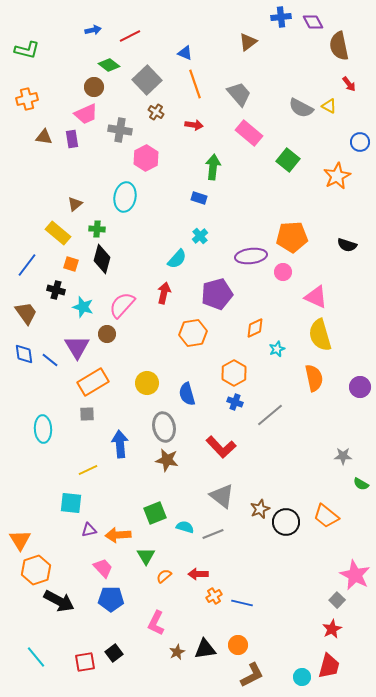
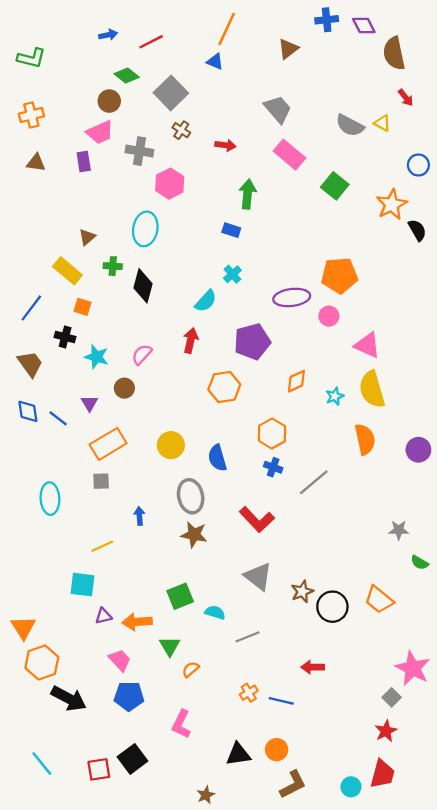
orange line: (195, 84) -> (227, 29), moved, turned 44
brown triangle: (44, 137) -> (36, 163), moved
black semicircle: (347, 245) -> (417, 230), moved, turned -138
black diamond: (102, 259) -> (143, 286), moved
pink semicircle: (122, 305) -> (142, 354), size x0.7
purple triangle: (77, 347) -> (89, 403), size x0.6
cyan star: (277, 349) -> (335, 396), moved
blue arrow: (120, 444) -> (139, 516), size x0.6
gray line: (213, 534) -> (248, 637), moved
red arrow: (198, 574) -> (313, 667), moved
brown star: (177, 652) -> (206, 795), moved
black square: (114, 653) -> (132, 759), size x1.4

